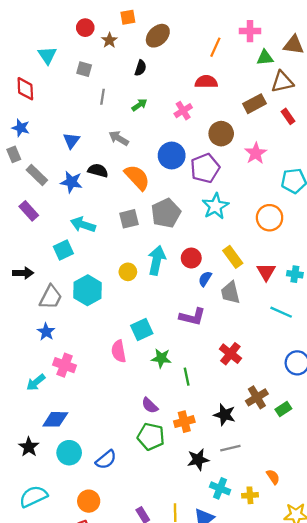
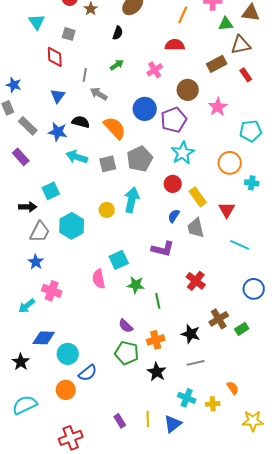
red diamond: (25, 89) -> (55, 57), moved
gray line: (103, 97) -> (85, 75), moved
cyan arrow: (83, 225) -> (77, 157), moved
red circle: (191, 258) -> (173, 184), moved
black arrow: (23, 273) -> (28, 207), moved
cyan cross: (295, 274) -> (252, 183), moved
cyan circle: (69, 453) -> (68, 354), moved
black star: (198, 460) -> (157, 372), moved, turned -30
orange circle: (89, 501) -> (66, 390), moved

